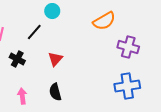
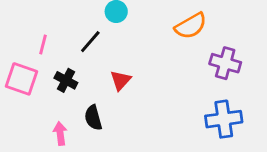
black semicircle: (55, 92) -> (93, 118), moved
pink arrow: (22, 96) -> (60, 133), moved

